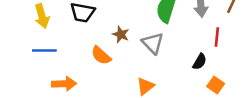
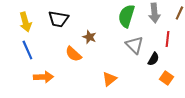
gray triangle: (153, 43) -> (134, 45), moved
blue line: (44, 51) -> (27, 50), turned 66

